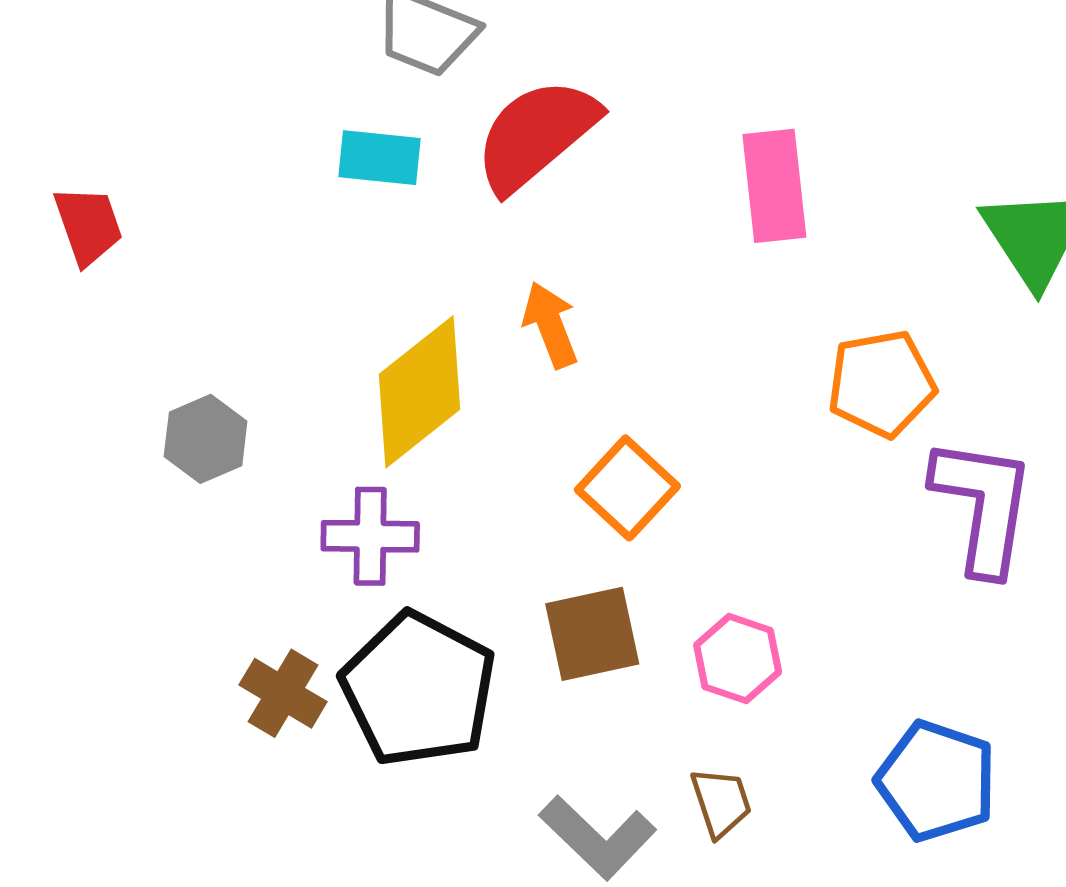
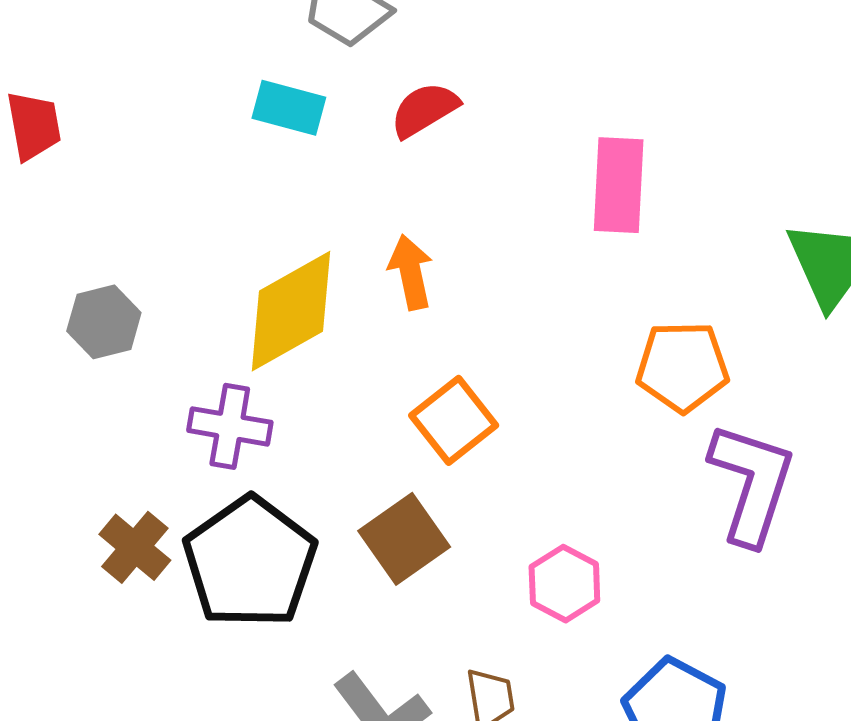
red semicircle: (536, 135) -> (424, 110), size x0.6
brown square: (592, 634) -> (404, 539), turned -32
pink hexagon: (738, 659) -> (564, 584), moved

